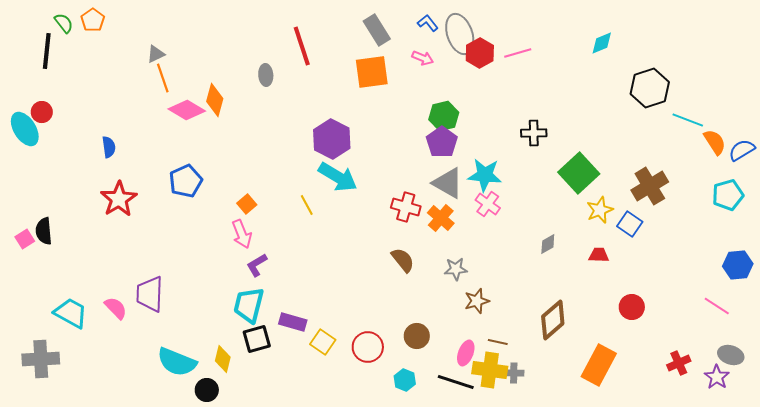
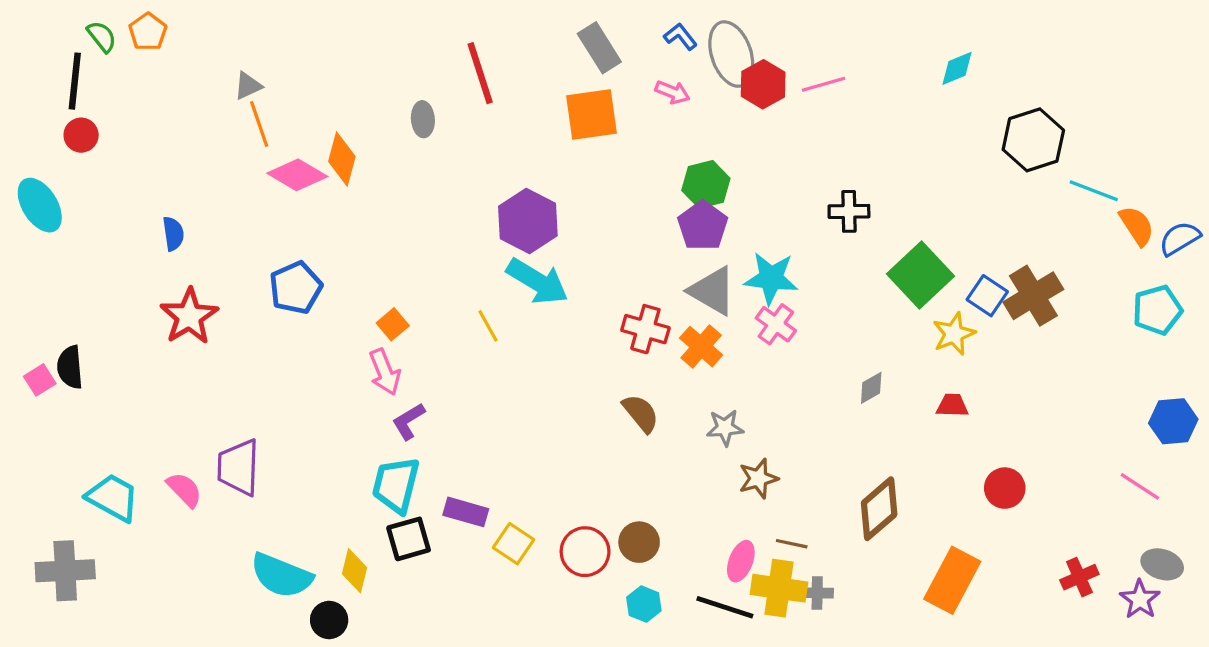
red circle: (42, 112) -> (81, 135), moved
blue square: (630, 224) -> (987, 296), moved
brown circle: (417, 336) -> (639, 542), moved

